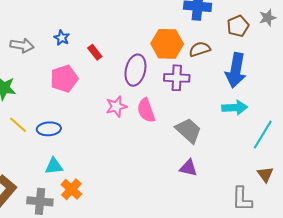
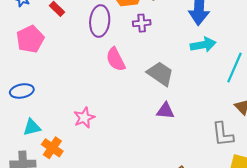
purple cross: (177, 78) -> (142, 23), size x0.7
pink star: (116, 106) -> (84, 118), moved

